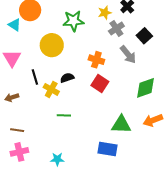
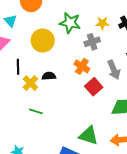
cyan triangle: (15, 25) -> (11, 21), moved
gray cross: (116, 29) -> (92, 42), moved
red square: (100, 83) -> (94, 87), moved

